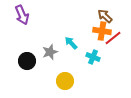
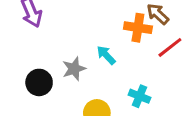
orange cross: (102, 31) -> (138, 28), moved
cyan cross: (93, 57) -> (139, 96), moved

